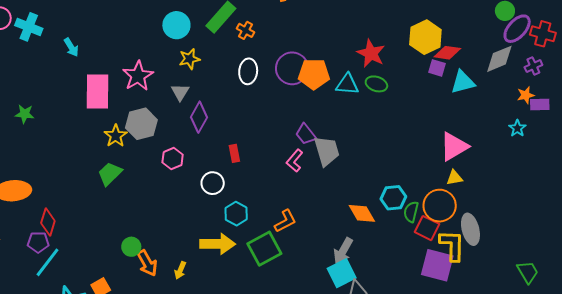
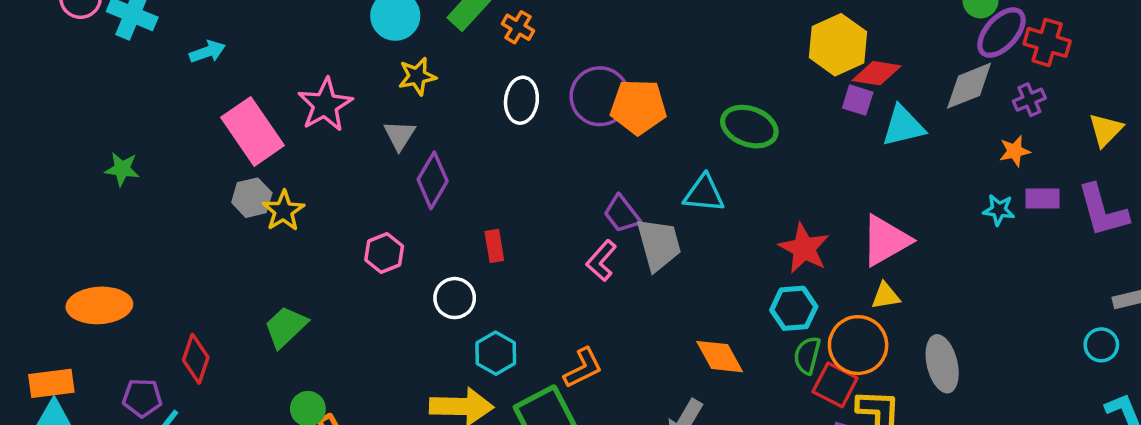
cyan arrow: (71, 47) -> (207, 52), turned -78
red star: (371, 53) -> (804, 248), moved
cyan triangle: (347, 84) -> (704, 194), moved
green ellipse: (376, 84) -> (749, 127), size x1.4
pink rectangle: (97, 92) -> (253, 131), turned -36
purple rectangle: (540, 105) -> (1042, 199), moved
gray hexagon: (141, 124) -> (252, 198), moved, size x0.7
cyan star: (517, 128) -> (999, 210), turned -30
green trapezoid: (110, 174) -> (286, 327), moved
cyan hexagon: (393, 198) -> (794, 308), moved
red diamond: (48, 222) -> (196, 359), moved
gray ellipse: (470, 229) -> (942, 364), moved

